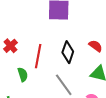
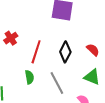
green semicircle: (23, 75) -> (29, 77), moved

